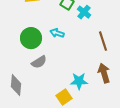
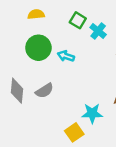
green circle: (31, 38) -> (38, 48), moved
gray diamond: (16, 85) -> (17, 91), moved

